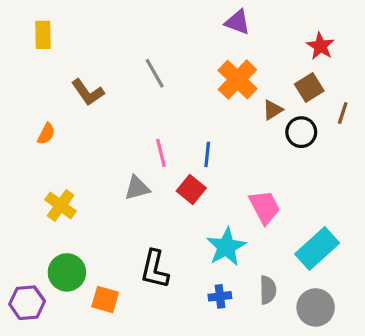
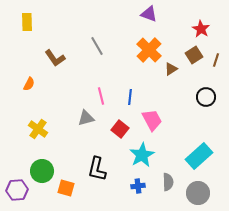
brown line: (343, 113) -> (216, 60), moved
black circle: (301, 132) -> (206, 97), moved
red square: (191, 190) -> (120, 129), moved
pink trapezoid: (265, 207) -> (152, 120), moved

